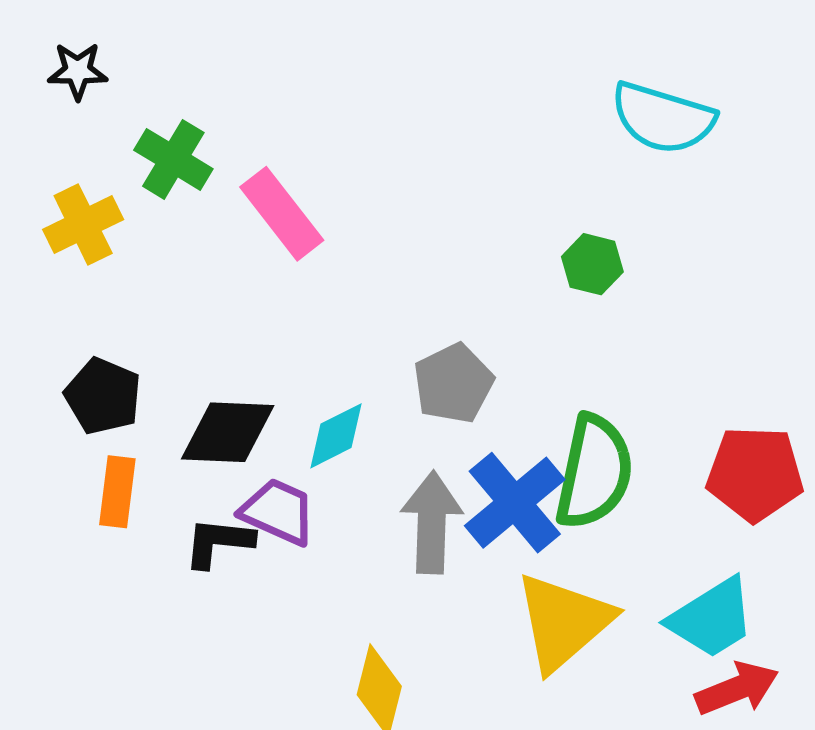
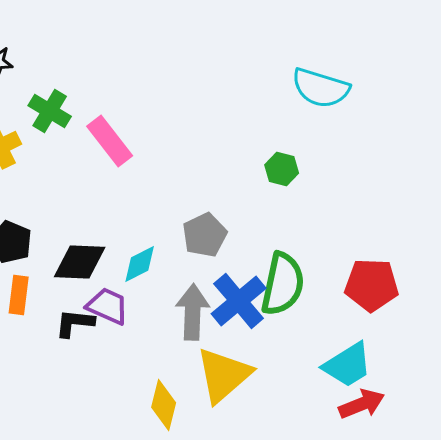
yellow triangle: (564, 622) -> (224, 375), moved

